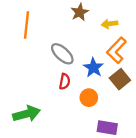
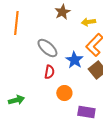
orange circle: (89, 98) -> (64, 93), moved
green arrow: (27, 114) -> (16, 100), size x0.7

